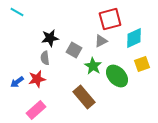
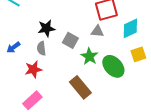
gray triangle: (101, 41) -> (97, 31), turned 32
blue arrow: (17, 82) -> (13, 47), moved

